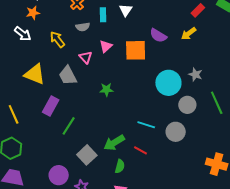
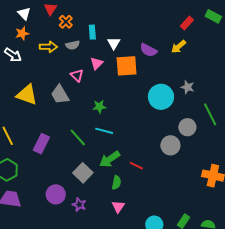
white triangle: (126, 10) -> (114, 43), moved
yellow arrow: (57, 39) -> (48, 47), moved, turned 132
gray circle: (187, 105) -> (187, 127), moved
purple rectangle: (51, 106) -> (41, 144), moved
cyan line: (146, 125) -> (104, 131), moved
green line: (69, 126) -> (78, 137), moved, turned -72

